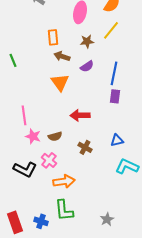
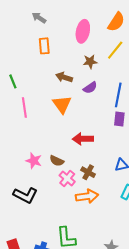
orange rectangle: (53, 37) -> (44, 46), moved
pink line: (24, 115) -> (24, 108), moved
brown semicircle: (55, 136) -> (57, 161), turned 40
pink cross: (49, 160) -> (67, 178), moved
orange arrow: (64, 181) -> (87, 196), moved

